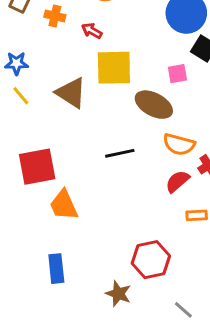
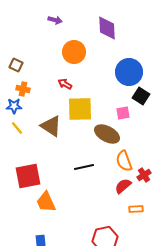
orange cross: (55, 16) -> (23, 89), moved
orange semicircle: (179, 144) -> (124, 161), turned 55

